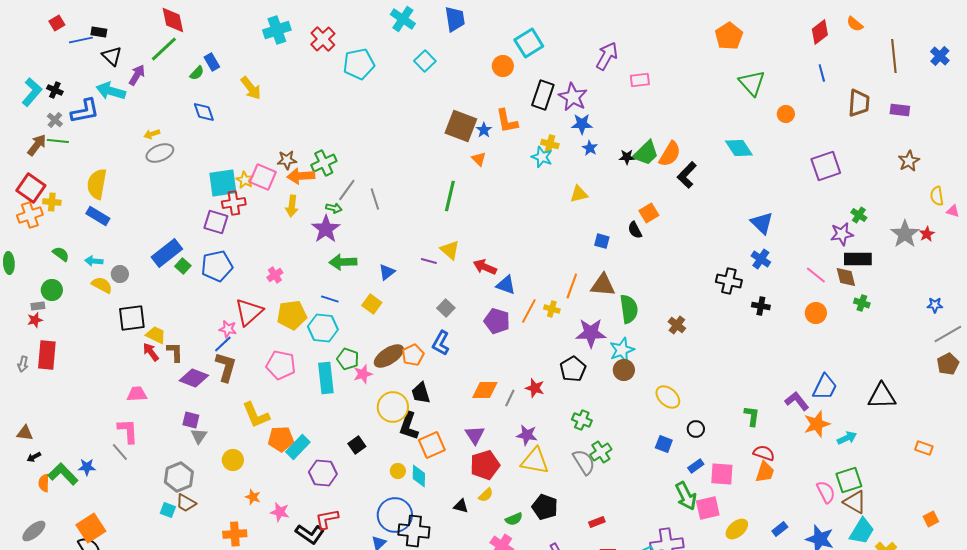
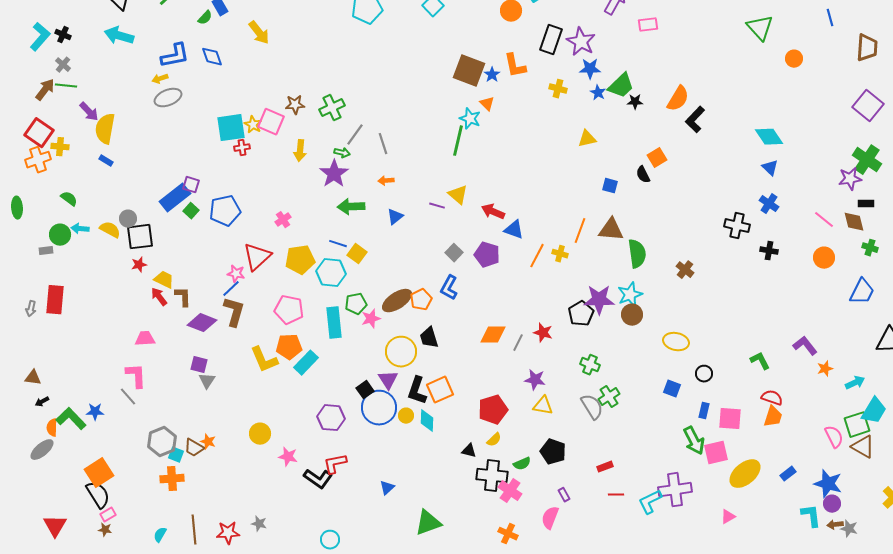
purple arrow: (137, 75) -> (89, 112), moved, turned 105
blue L-shape: (85, 111) -> (175, 56), moved
cyan diamond: (739, 148) -> (769, 137), moved
green trapezoid: (646, 153) -> (621, 86), moved
cyan star: (542, 157) -> (470, 119), moved
purple square: (826, 166) -> (868, 106), moved, turned -32
orange arrow: (301, 176) -> (386, 181), moved, size x0.6
red cross: (234, 203) -> (242, 148), size x0.7
green cross: (859, 215) -> (867, 160), size x1.8
blue rectangle: (98, 216) -> (106, 161), size x0.6
purple square: (216, 222) -> (191, 185), moved, size x0.7
blue triangle: (762, 223) -> (770, 168), size x0.7
black rectangle: (858, 259) -> (866, 204), size x0.6
cyan arrow: (94, 261) -> (80, 229), moved
yellow square: (372, 304) -> (357, 254), moved
black square: (132, 318) -> (140, 237), moved
red star: (35, 320) -> (139, 265), moved
purple pentagon: (497, 321) -> (487, 255), moved
purple star: (591, 333) -> (599, 300), moved
green pentagon: (348, 359) -> (356, 304), turned -30
blue trapezoid: (825, 387) -> (862, 292), moved
yellow ellipse: (668, 397) -> (676, 342), turned -30
green L-shape: (752, 416) -> (760, 361), turned -35
orange star: (817, 424) -> (825, 369), size x0.6
black L-shape: (409, 426) -> (417, 391), moved
purple triangle: (475, 435) -> (388, 380), moved
orange pentagon: (281, 439) -> (289, 347), moved
cyan rectangle: (298, 447) -> (306, 363), moved
yellow circle: (233, 460) -> (260, 434), moved
yellow triangle: (535, 461) -> (543, 406), size x0.7
blue rectangle: (696, 466) -> (704, 411), turned -42
gray hexagon: (179, 477) -> (162, 442), moved
orange star: (253, 497) -> (208, 442), moved
blue circle: (395, 515) -> (379, 408), moved
yellow ellipse: (737, 529) -> (745, 474), size x1.4
gray ellipse: (34, 531) -> (42, 450), moved
black cross: (414, 531) -> (492, 476), moved
cyan trapezoid: (862, 531) -> (874, 411), moved
orange cross: (235, 534) -> (172, 479), moved

